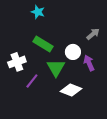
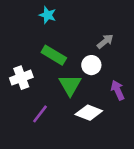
gray arrow: (93, 34) -> (105, 41), moved
purple arrow: (89, 63) -> (118, 90), moved
purple line: (32, 81) -> (40, 114), moved

